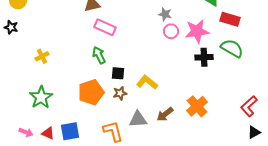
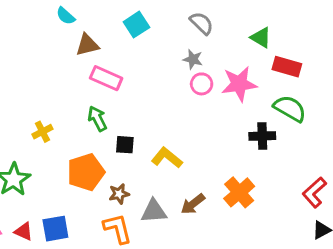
yellow cross: (42, 56) -> (42, 132), moved
black cross: (204, 57) -> (262, 136), moved
brown star: (120, 93) -> (119, 194), moved

